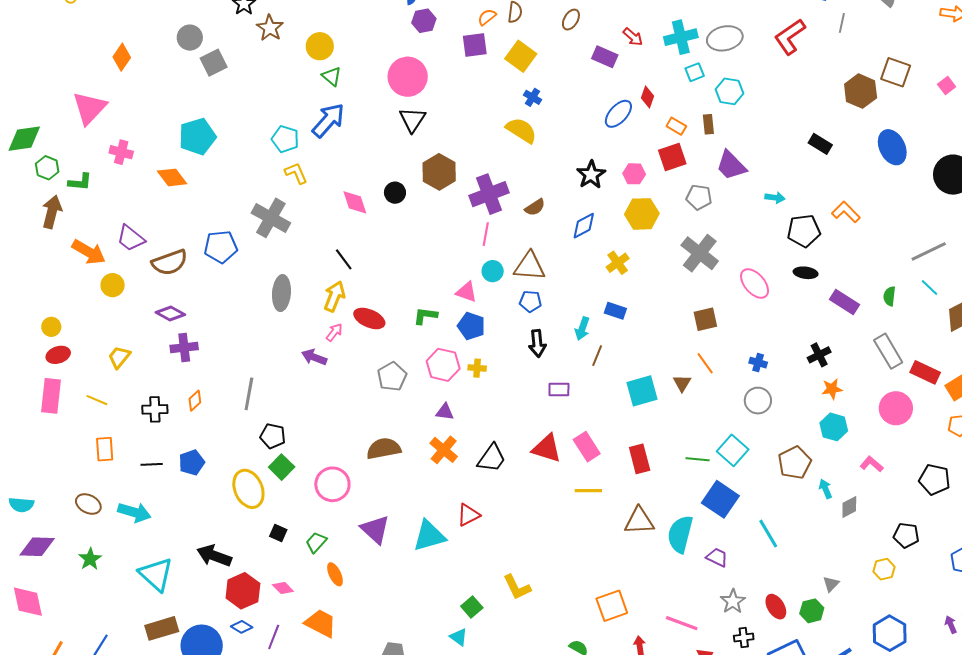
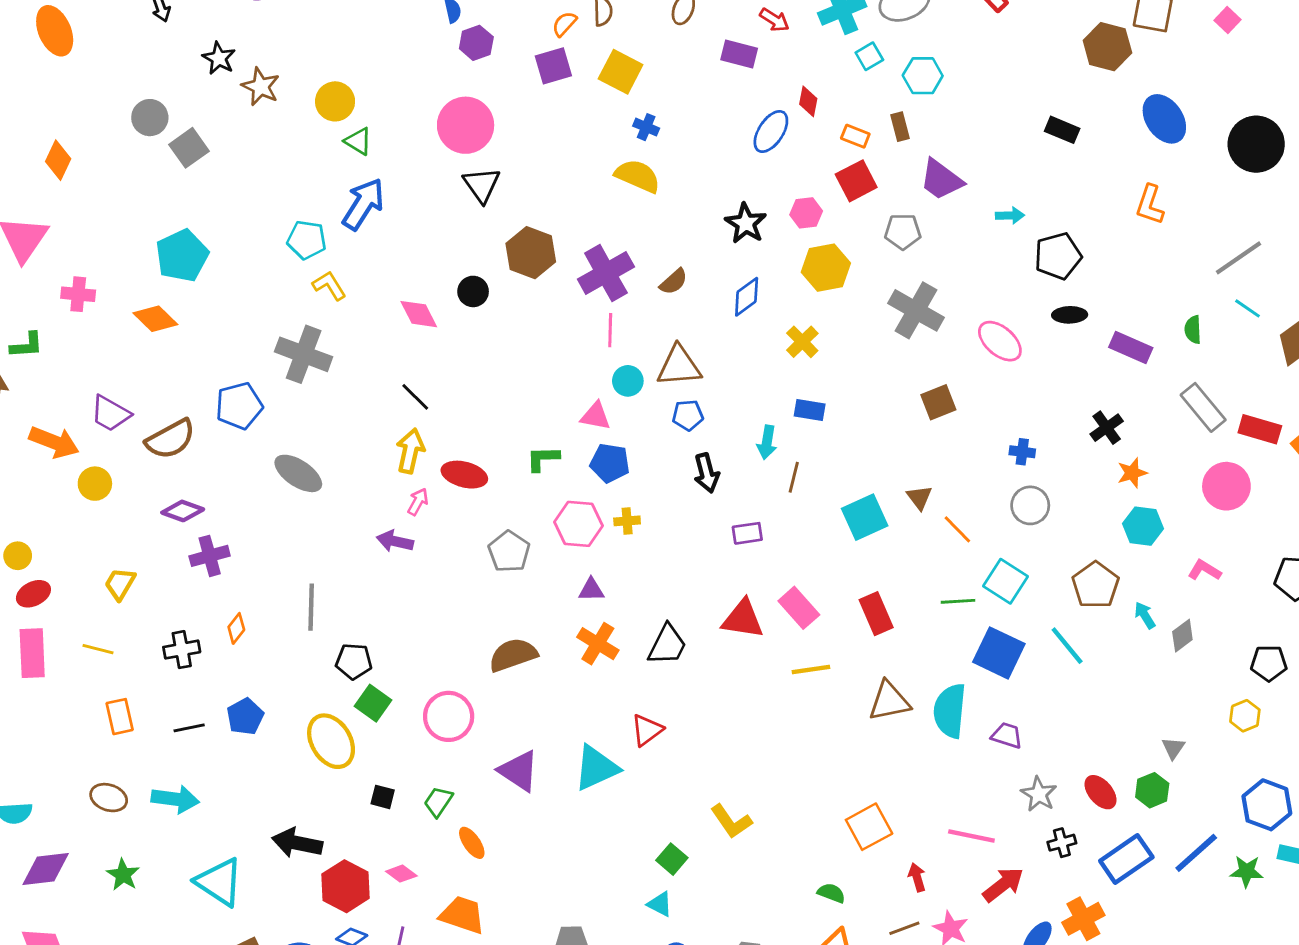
orange L-shape: (846, 212) -> (1150, 205), moved, turned -108
gray ellipse: (281, 293) -> (298, 473), moved, turned -52
orange line: (705, 363) -> (957, 529), moved
cyan line: (768, 534) -> (1067, 646), moved

